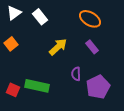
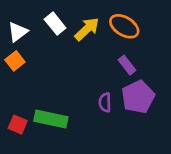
white triangle: (14, 13) -> (18, 32), moved
yellow arrow: (58, 47) -> (87, 29), moved
purple pentagon: (98, 87) -> (138, 97), moved

